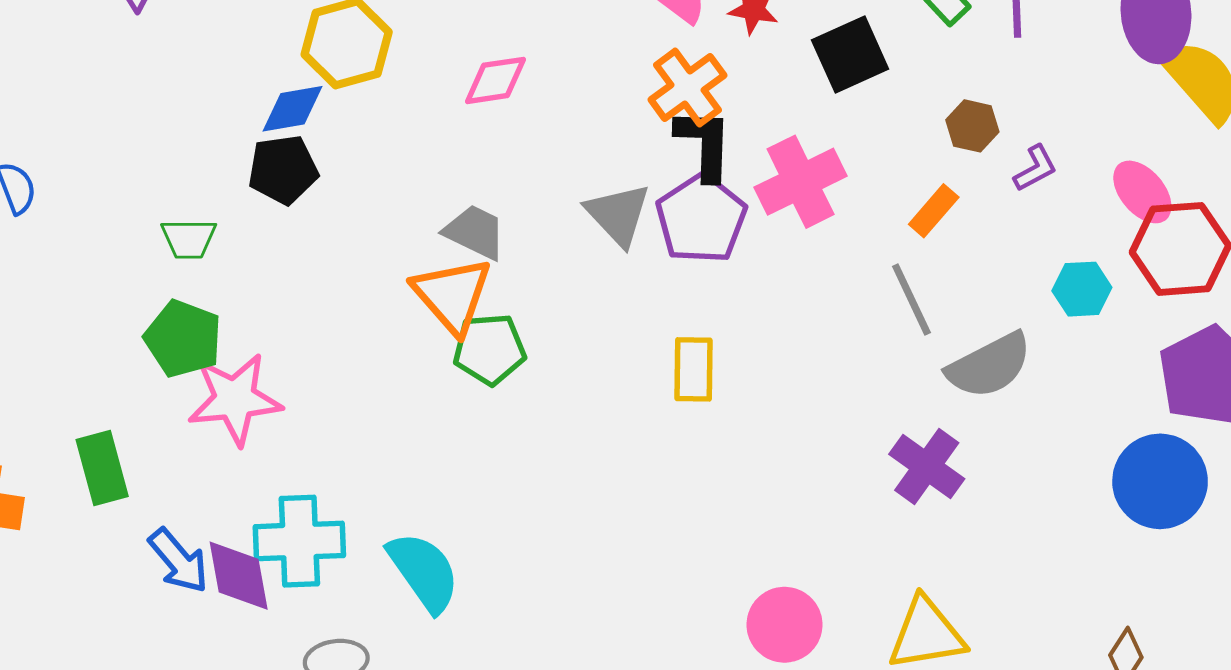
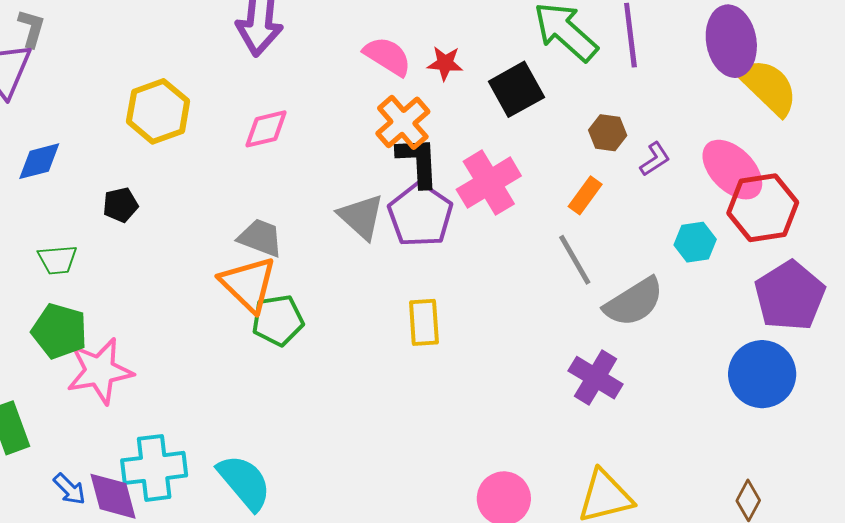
blue diamond: (293, 109) -> (39, 161), moved
black pentagon: (283, 170) -> (120, 205), size x0.7
pink ellipse: (1142, 192) -> (732, 170), size x1.4
blue arrow: (179, 561) -> (69, 489), size x0.7

